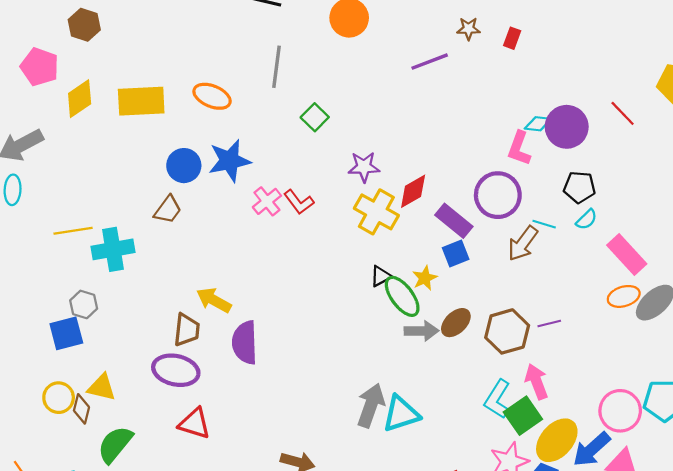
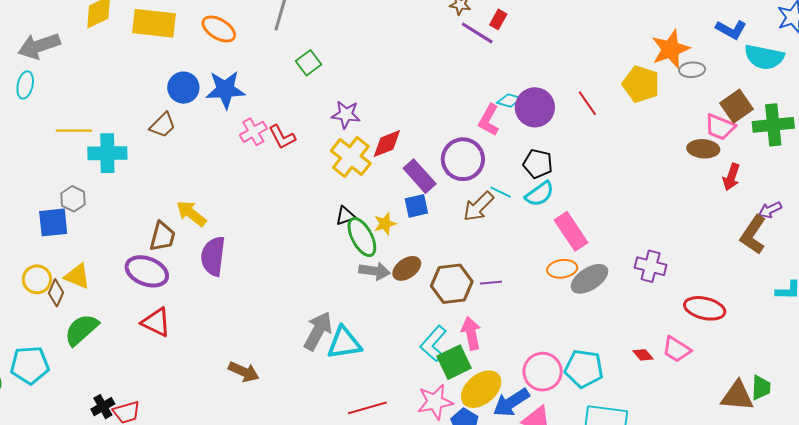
purple line: (430, 62) -> (477, 33), moved, turned 44
cyan semicircle: (587, 219) -> (540, 194), size x1.4

